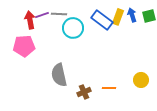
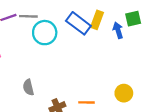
blue arrow: (132, 15) -> (118, 30), moved
gray semicircle: (59, 75) -> (28, 87), size x0.6

